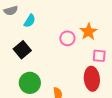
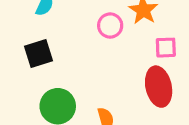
black square: (22, 50) -> (39, 54), turned 30

